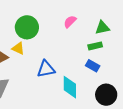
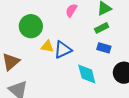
yellow triangle: (18, 48) -> (47, 46), moved
blue triangle: (46, 69) -> (63, 50), moved

